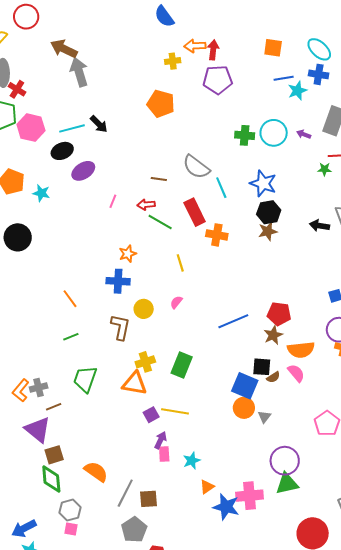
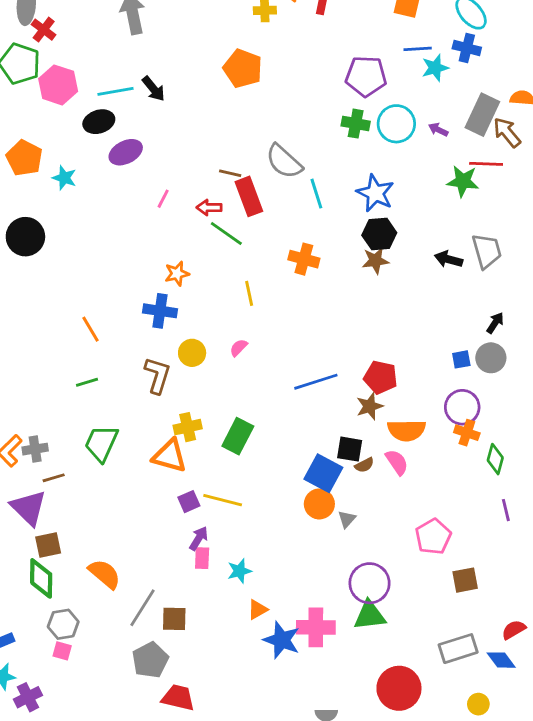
purple pentagon: (218, 80) -> (366, 76), moved
green star: (325, 169) -> (463, 181), size x1.6
red rectangle: (195, 212) -> (249, 196), moved

